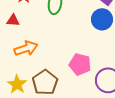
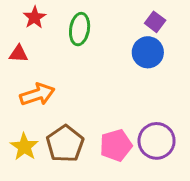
pink pentagon: (80, 64) -> (116, 145), moved, turned -30

